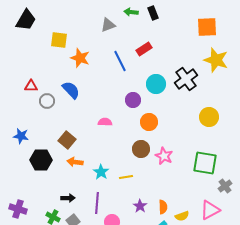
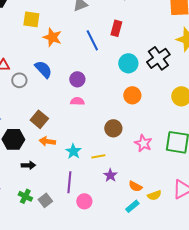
red rectangle: (144, 49) -> (116, 28), turned -42
purple circle: (133, 100) -> (77, 79), moved
orange circle: (149, 122) -> (132, 95), moved
pink star: (164, 156) -> (143, 143), moved
black arrow: (68, 198) -> (28, 165), moved
purple star: (140, 206) -> (110, 175), moved
orange semicircle: (163, 207) -> (135, 186), turned 120

